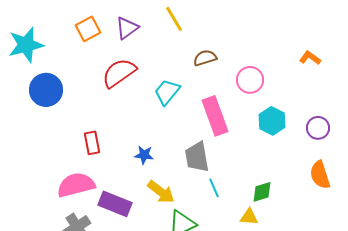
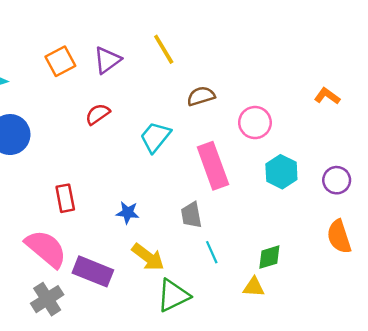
red semicircle: (119, 73) -> (98, 114), size x0.6
gray trapezoid: (197, 157) -> (191, 215), size x0.7
pink semicircle: (76, 185) -> (46, 249), turned 54

